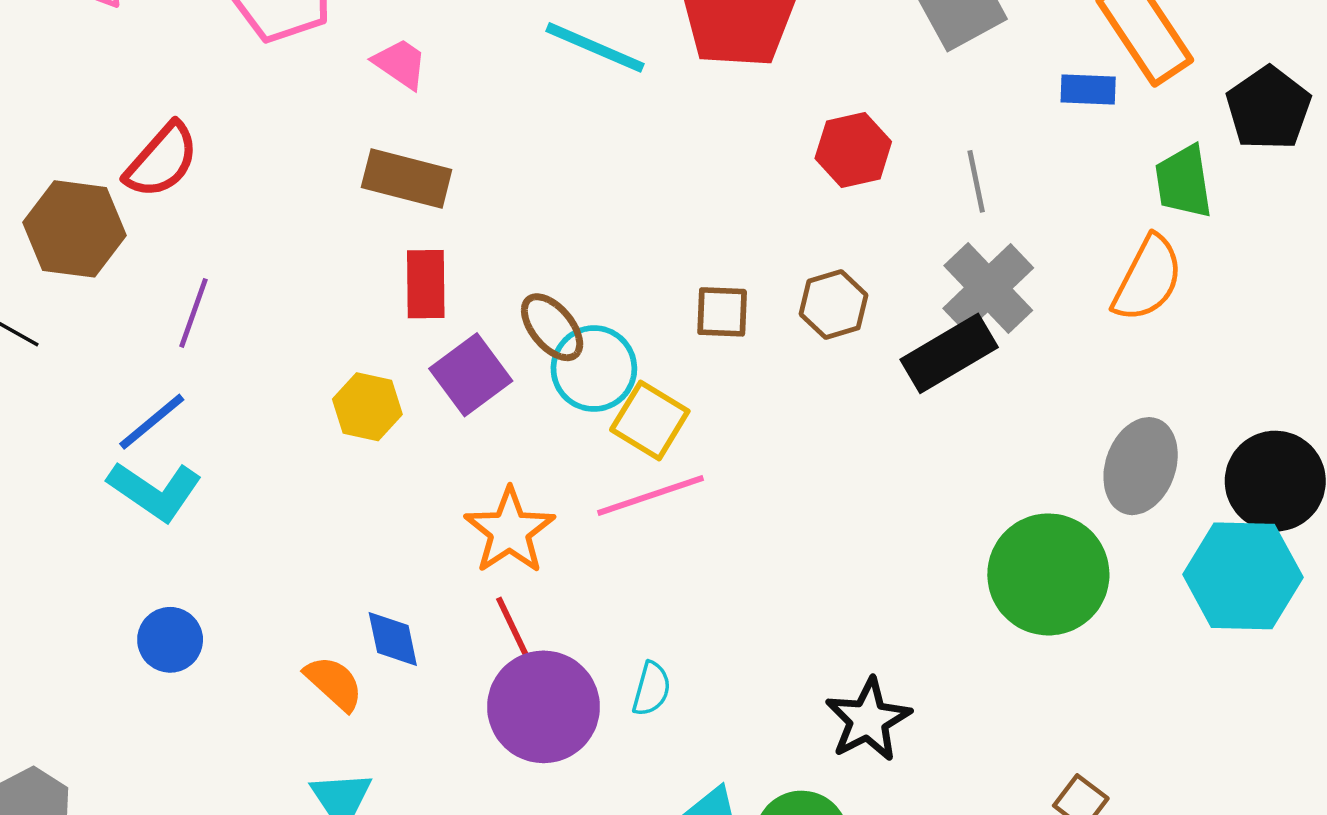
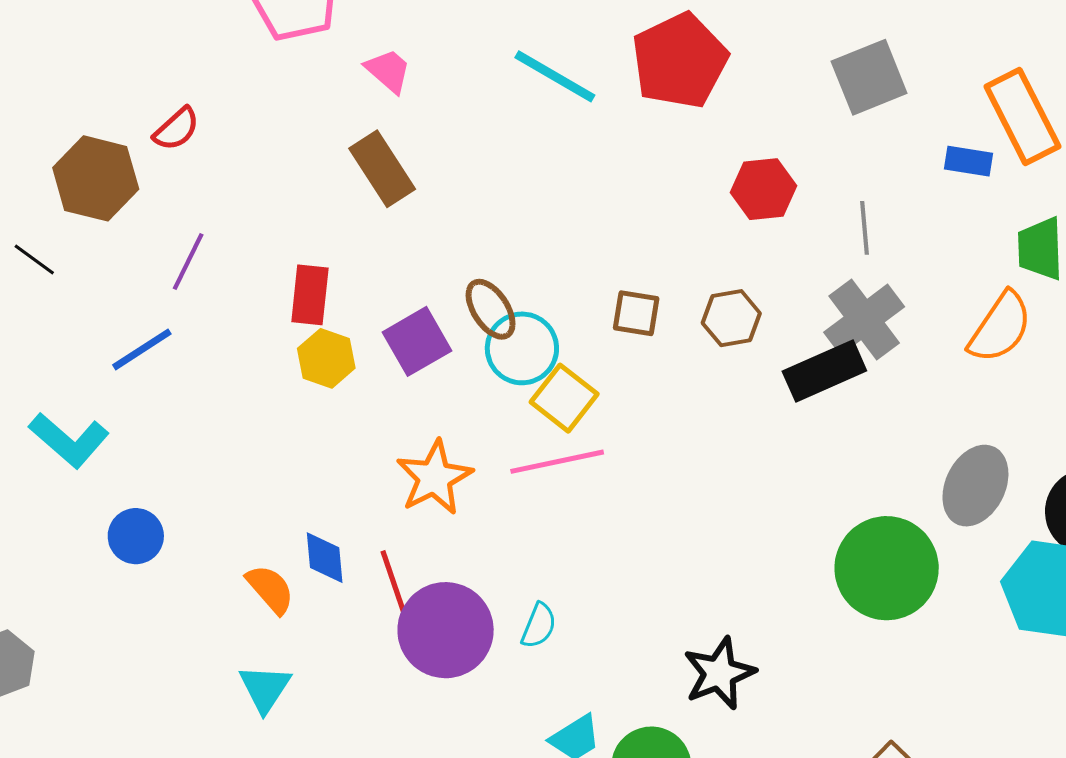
red semicircle: (162, 160) -> (176, 129), size x0.7
brown rectangle: (407, 179) -> (382, 169), turned 36
red rectangle: (426, 284) -> (310, 295), moved
cyan L-shape: (155, 491) -> (69, 440), moved
red line: (516, 634) -> (394, 583), moved

